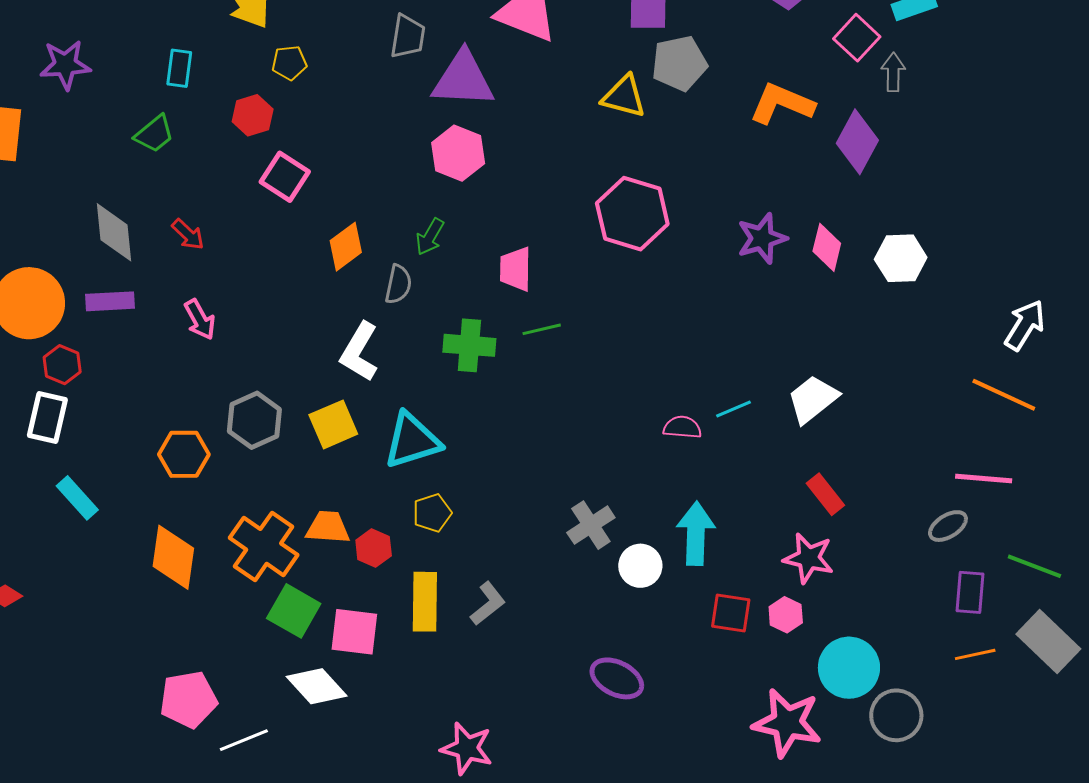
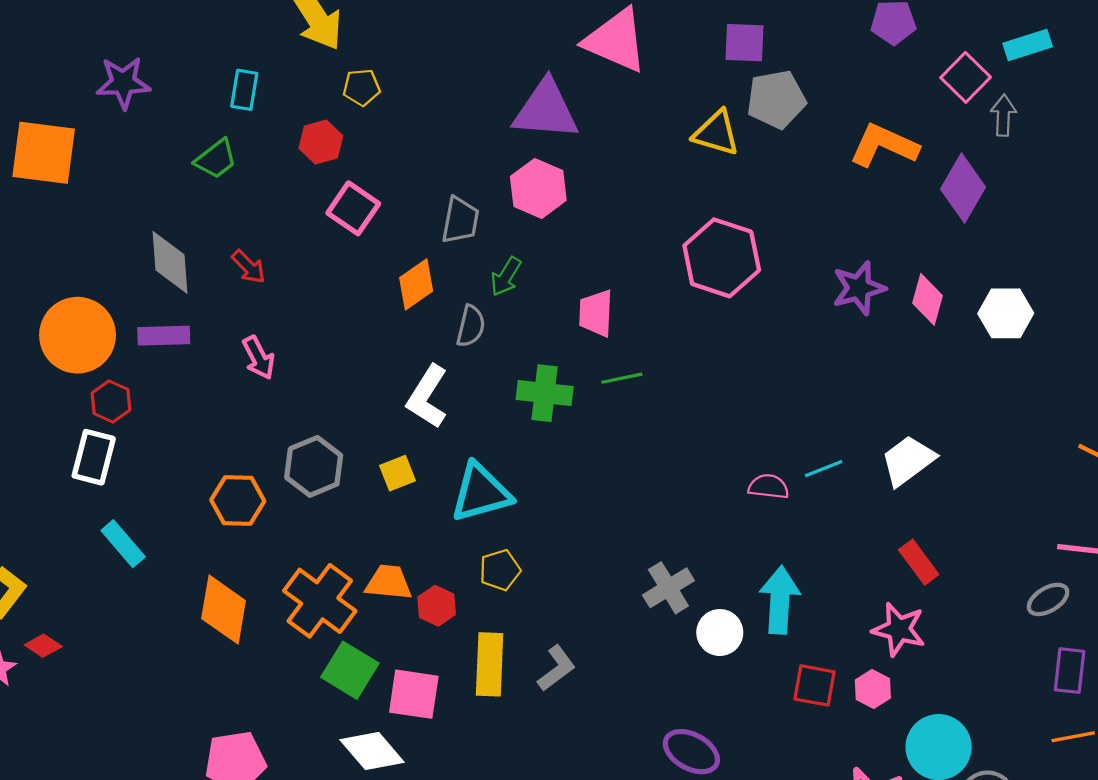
gray trapezoid: (408, 36) -> (460, 220), moved
yellow square: (333, 424) -> (398, 473), size x0.7

